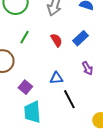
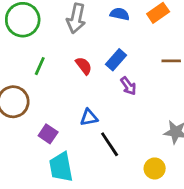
purple arrow: (87, 68) -> (128, 86), moved

